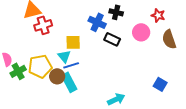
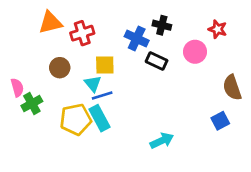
red cross: (43, 25) -> (82, 33), moved
brown semicircle: (169, 39) -> (232, 88), moved
yellow pentagon: (40, 66) -> (76, 119), moved
brown circle: (57, 76) -> (60, 68), moved
blue square: (160, 84) -> (220, 121), turned 32

